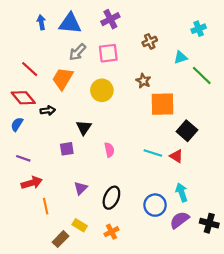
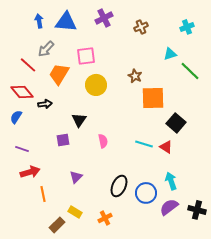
brown cross: (150, 41) -> (141, 27), moved
gray arrow: (77, 52) -> (46, 49), moved
pink square: (108, 53) -> (86, 56), moved
black ellipse: (111, 198) -> (119, 186), moved

